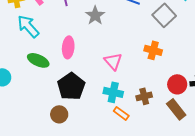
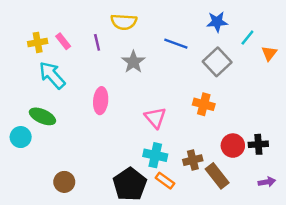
green ellipse: (38, 60) -> (42, 116), moved
black pentagon: (71, 86) -> (130, 184), moved
brown rectangle: (176, 109) -> (217, 176), moved
brown circle: (59, 114) -> (64, 182), moved

